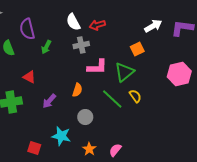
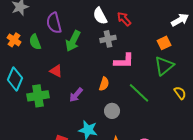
red arrow: (97, 25) -> (124, 19), turned 63
green arrow: (46, 47) -> (73, 41), size x1.5
green triangle: (124, 72) -> (164, 66), moved
yellow semicircle: (135, 96) -> (180, 93), moved

